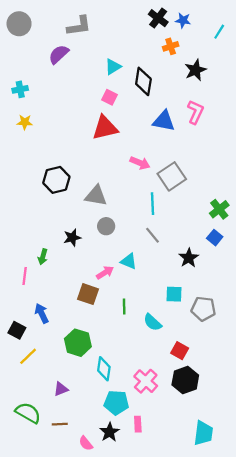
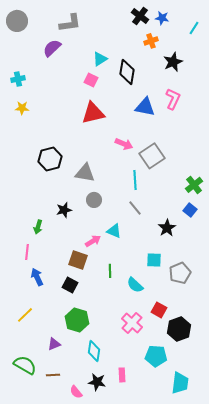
pink square: (110, 97) -> (91, 80), moved
pink line: (25, 276) -> (27, 252), moved
gray pentagon: (203, 309) -> (180, 273), turned -30
black square: (17, 330) -> (70, 285), moved
green hexagon: (78, 343) -> (77, 320), moved
cyan diamond: (104, 369) -> (94, 351), moved
black hexagon: (185, 380) -> (179, 329), moved
pink cross: (146, 381) -> (132, 323), moved
cyan pentagon: (116, 403) -> (156, 356), moved
black star: (110, 432) -> (97, 382), turned -30

